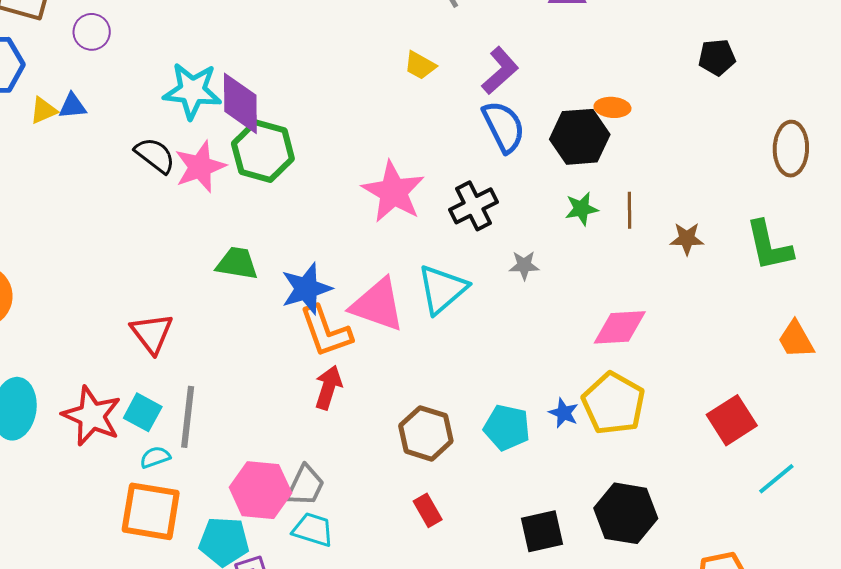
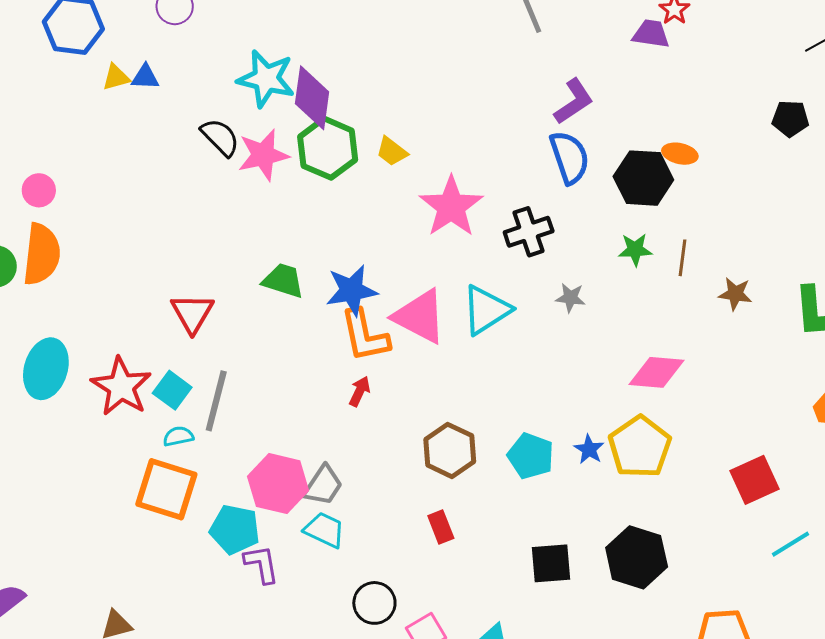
yellow trapezoid: (420, 65) -> (392, 151), moved
green trapezoid: (237, 263) -> (283, 281), moved
red arrow: (328, 387) -> (360, 391), size x0.7

